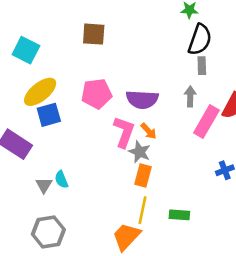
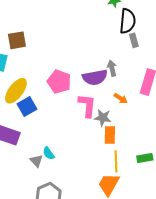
brown square: (94, 34) -> (17, 40), moved
pink pentagon: (97, 94) -> (59, 82), turned -30
gray arrow: (190, 96) -> (112, 68), moved
orange arrow: (149, 131) -> (121, 98), moved

